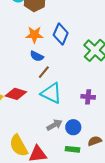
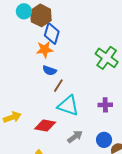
blue diamond: (61, 34) -> (52, 34), moved
red diamond: (16, 94) -> (45, 125), moved
blue circle: (73, 127) -> (104, 140), moved

